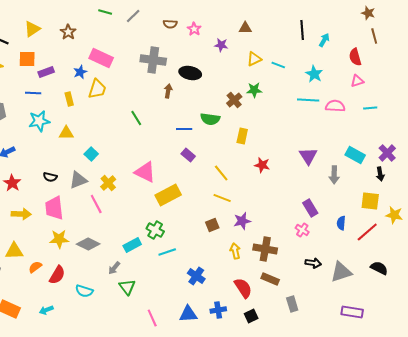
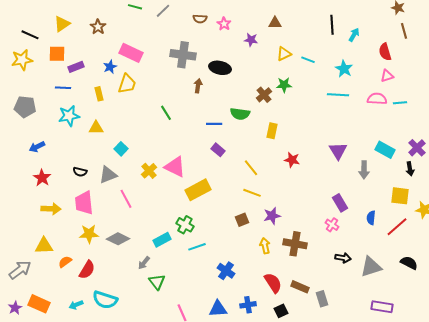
pink semicircle: (335, 106) -> (377, 99), moved
yellow cross: (108, 183) -> (149, 171), moved
brown rectangle: (270, 279) -> (300, 287), moved
cyan semicircle: (84, 291) -> (105, 300), moved, size x1.4

